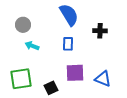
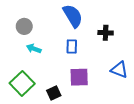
green square: (21, 79) -> (22, 83), turned -35
blue triangle: (103, 79) -> (119, 70), moved

